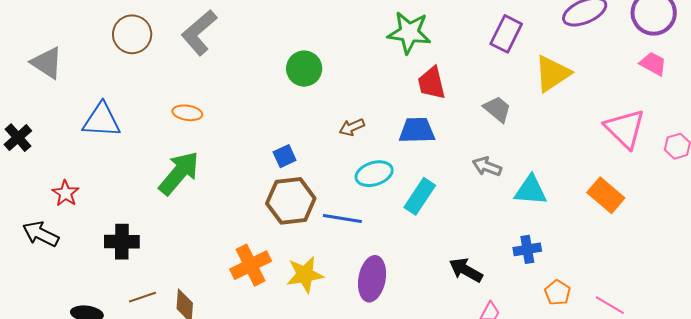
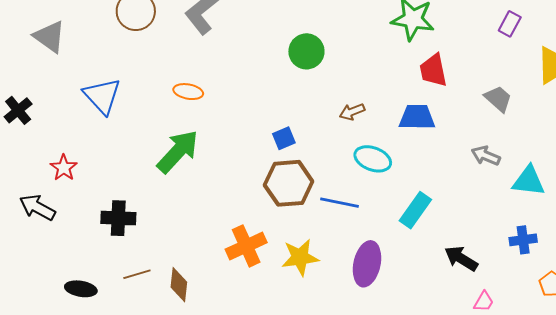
purple rectangle: (506, 34) -> (510, 24), size x0.7
blue triangle: (101, 120) -> (102, 96), turned 42
cyan ellipse: (374, 174) -> (373, 159), turned 36
cyan rectangle: (420, 196) -> (415, 210), moved

